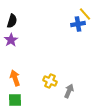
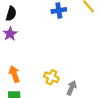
blue cross: (78, 24) -> (59, 10), moved

